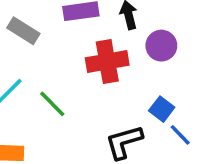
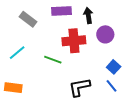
green line: (52, 104) -> (53, 60), moved, turned -30
blue square: (162, 109) -> (114, 67), moved

